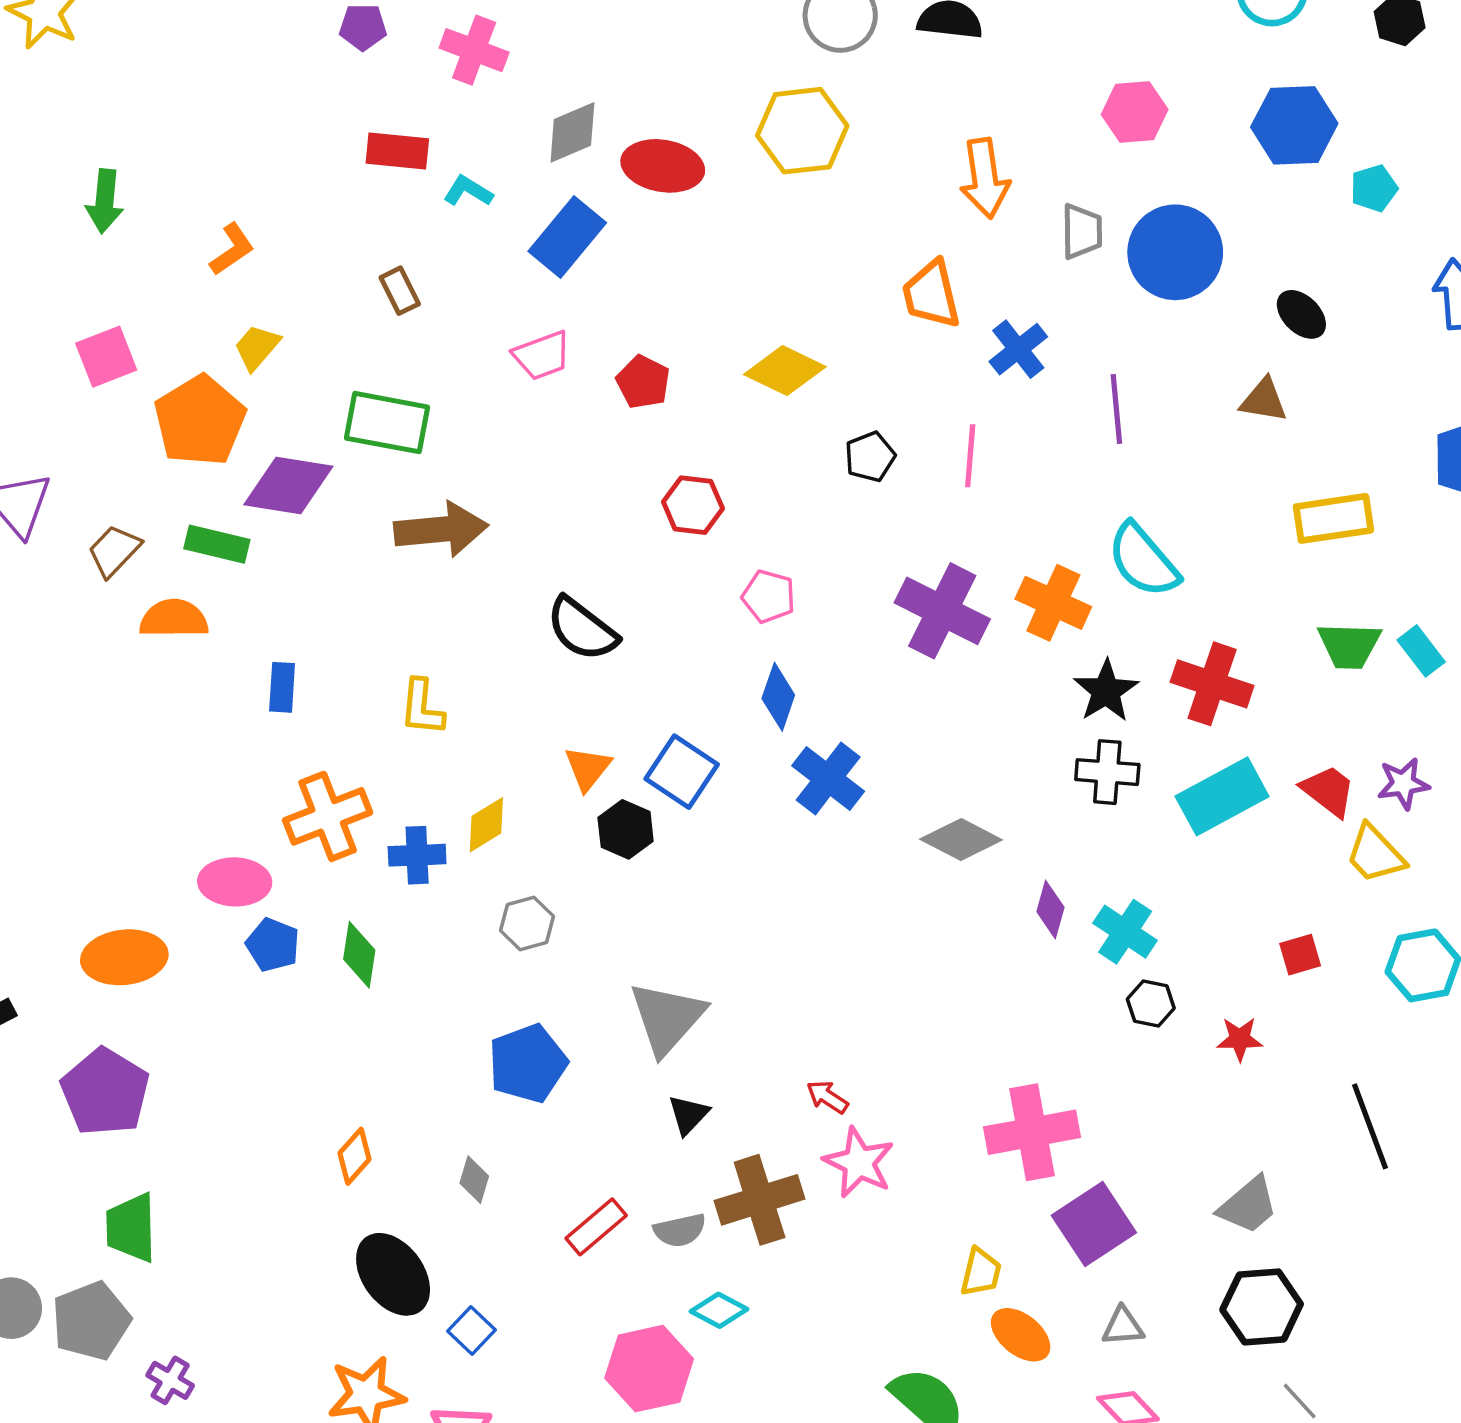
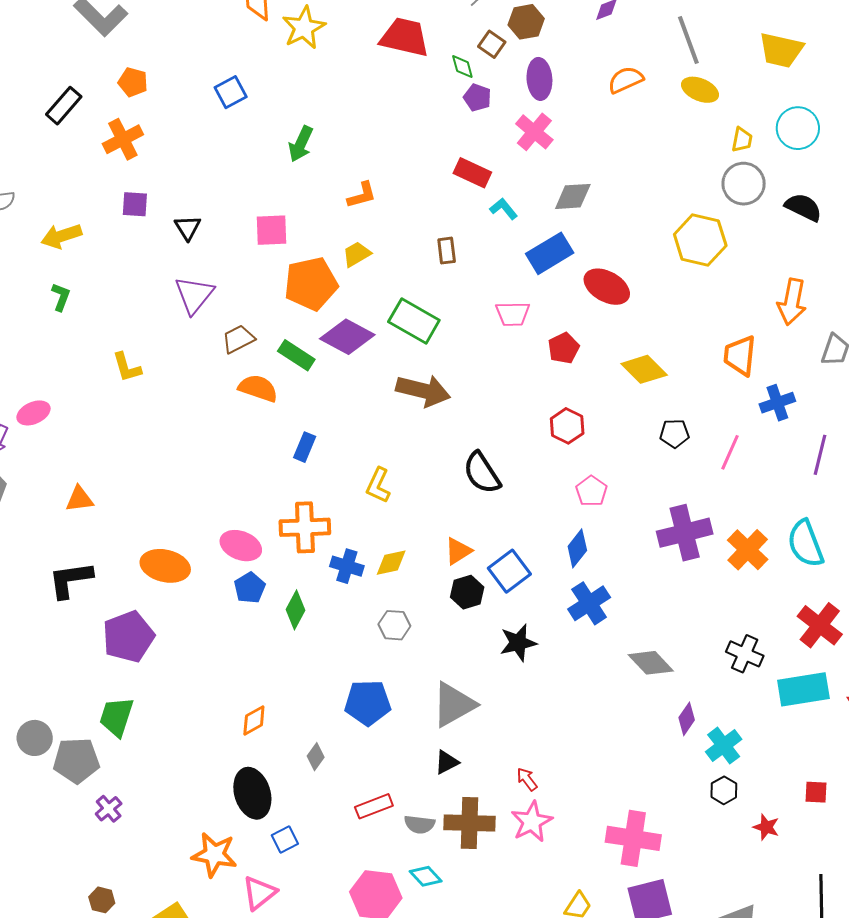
red ellipse: (663, 166) -> (607, 287), moved
purple cross: (942, 611) -> (685, 533), turned 30
black star: (1106, 691) -> (518, 643), moved

